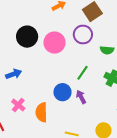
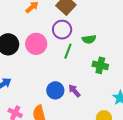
green line: (82, 73) -> (68, 51), moved

